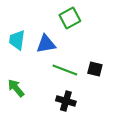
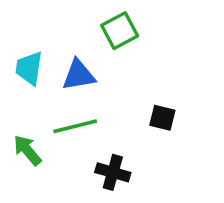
green line: (65, 70) -> (75, 126), moved, turned -35

